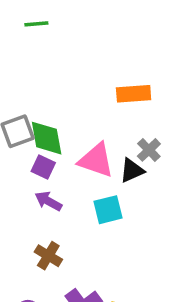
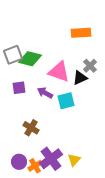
green diamond: (47, 138) -> (30, 59), turned -65
purple square: (43, 167) -> (19, 88), moved, turned -32
purple arrow: (48, 201) -> (45, 93), moved

